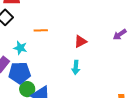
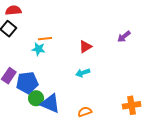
cyan star: (20, 48) -> (38, 49), moved
cyan arrow: (76, 67) -> (83, 73), turned 72

